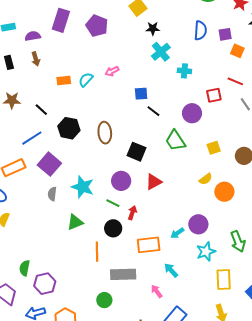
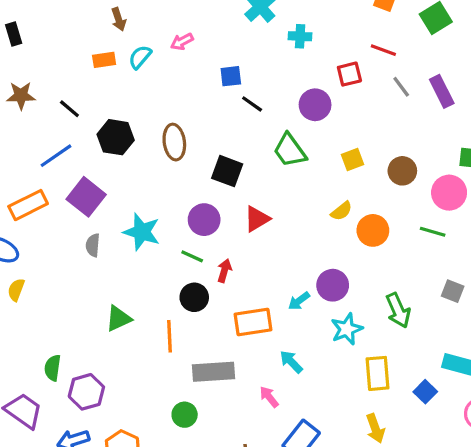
brown arrow: (36, 59) -> (119, 19), moved
green triangle: (75, 222) -> (119, 319), moved

